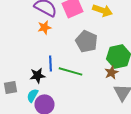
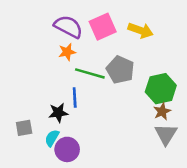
green line: (70, 71) -> (90, 73), moved
brown star: (112, 72) -> (162, 111), moved

